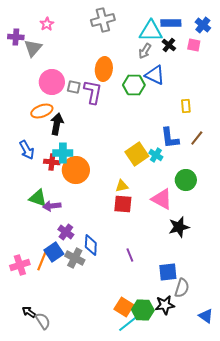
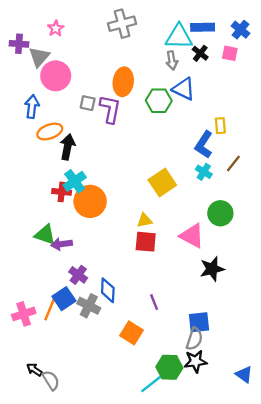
gray arrow: (145, 51) -> (172, 60), turned -42
pink circle: (52, 82) -> (56, 76), moved
blue L-shape: (170, 138) -> (204, 145), moved, turned 40
blue arrow: (27, 150) -> (32, 107), moved, turned -144
cyan cross: (63, 153) -> (75, 181), turned -36
cyan cross: (156, 155) -> (204, 172), moved
gray semicircle: (182, 288) -> (194, 339), moved
orange square: (124, 307) -> (132, 333), moved

